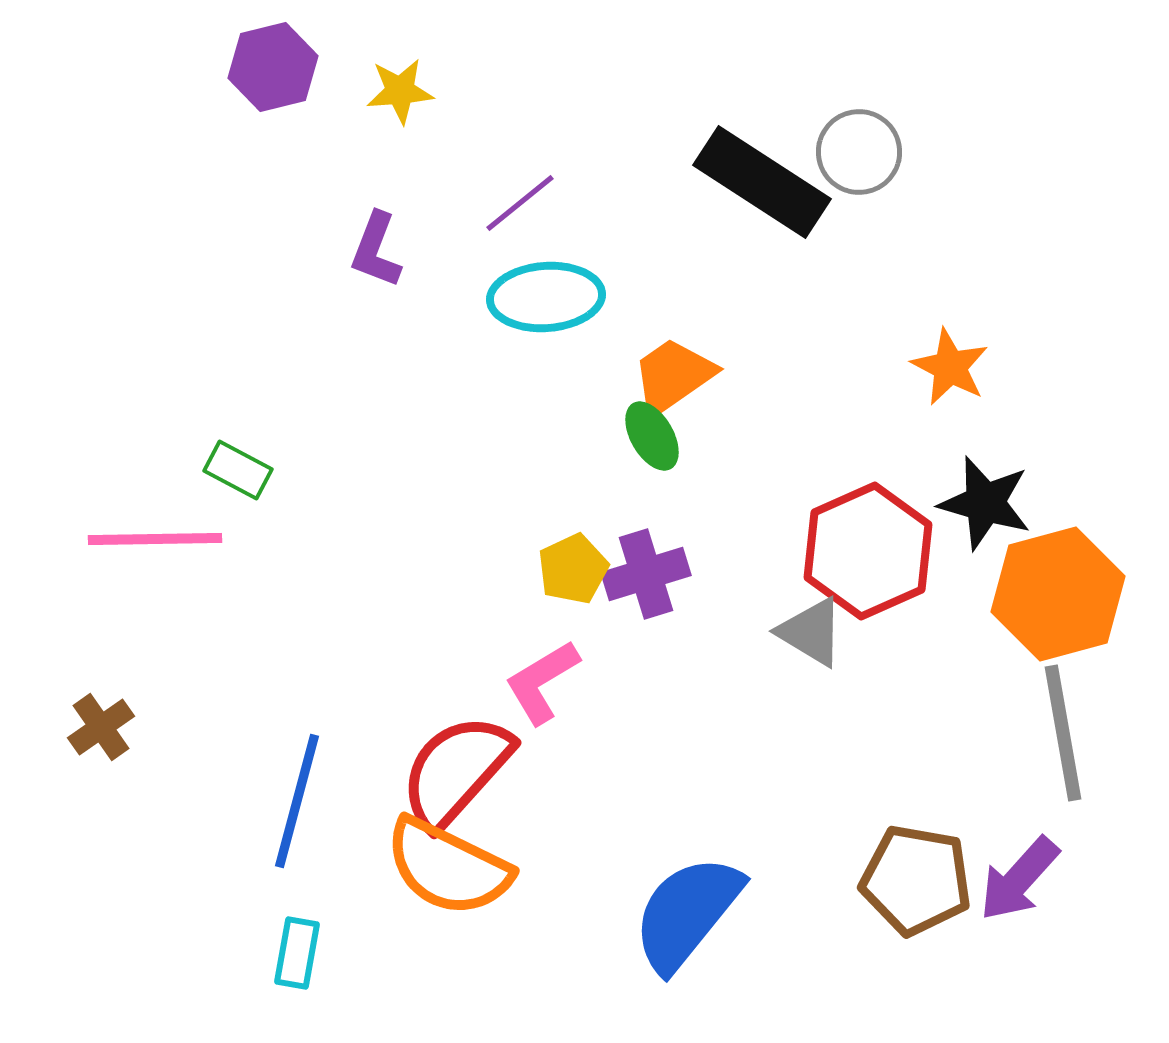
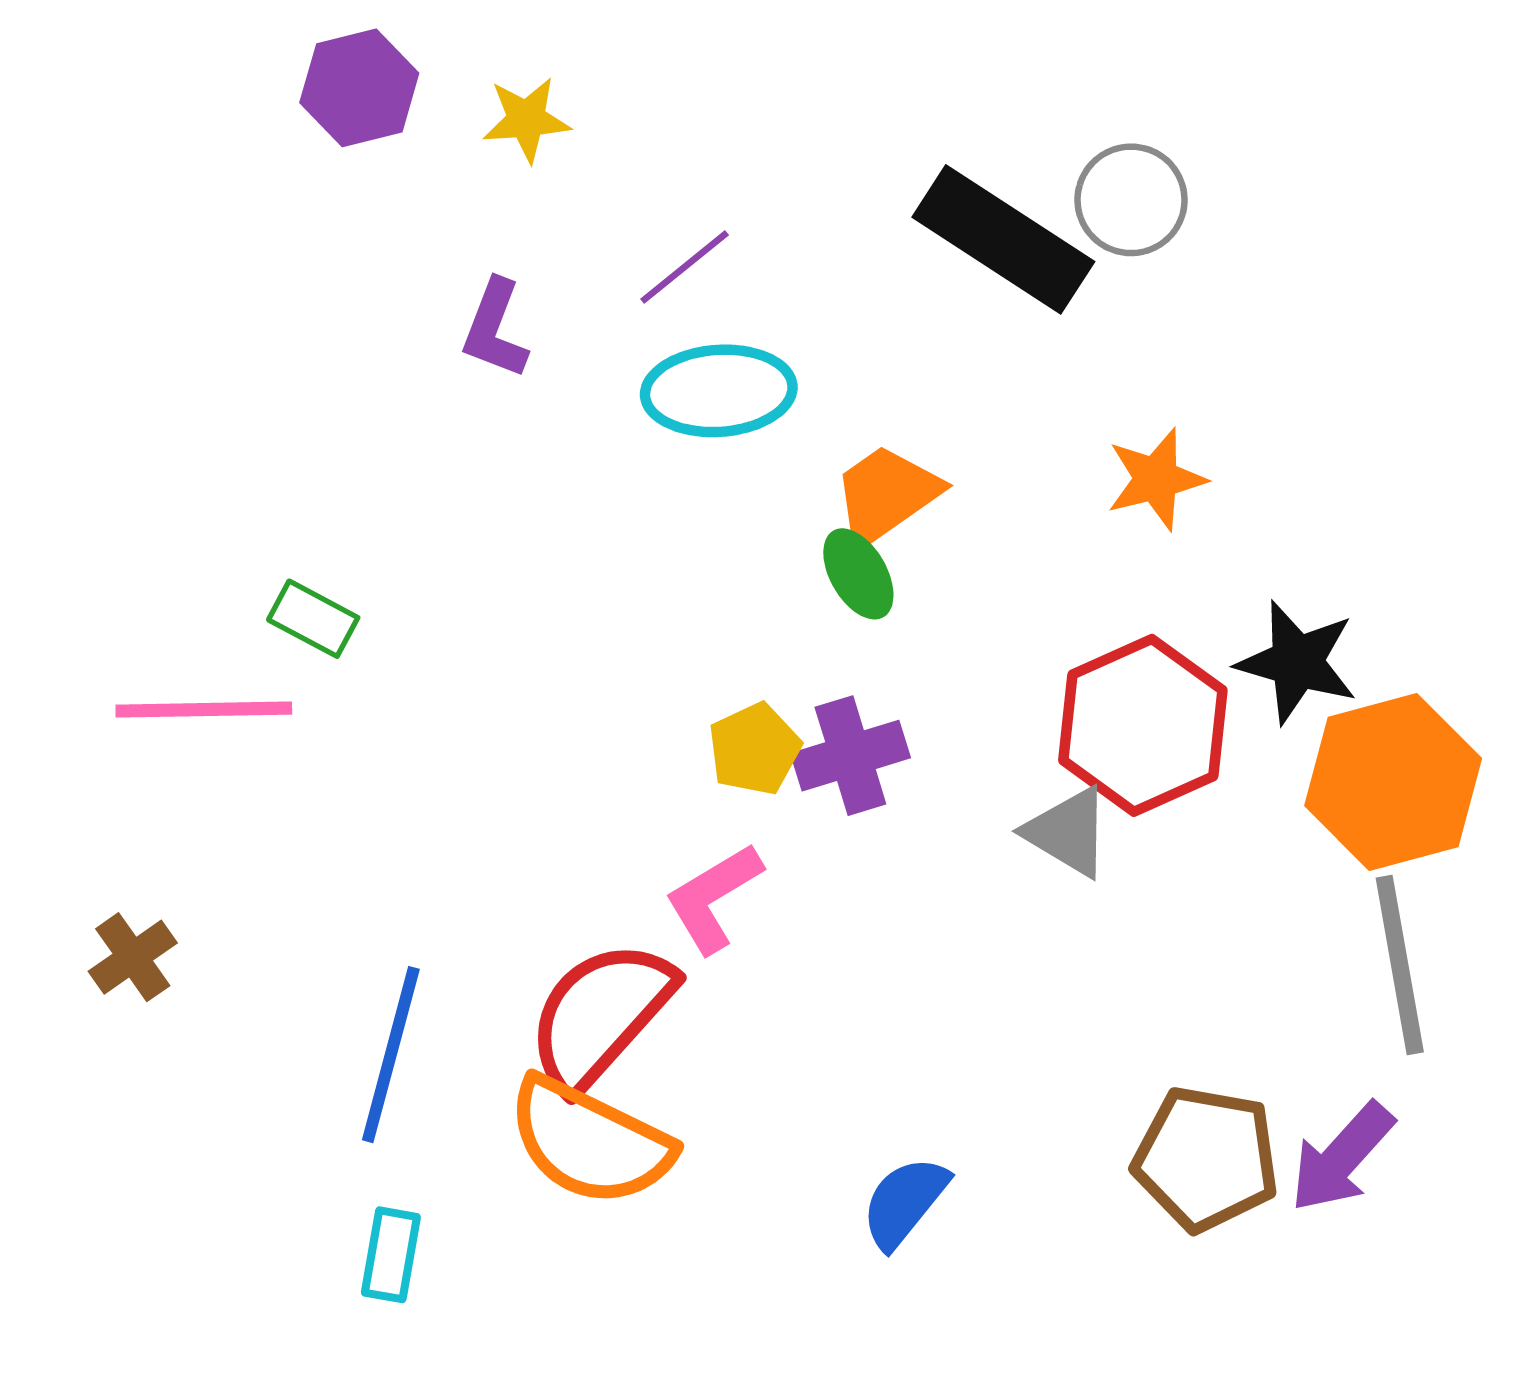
orange star: (950, 367) -> (1156, 479), moved, turned 30
blue semicircle: (687, 913) -> (904, 1202), size x0.6

